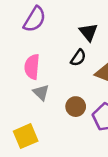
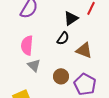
black triangle: (89, 32) -> (71, 18), turned 35

